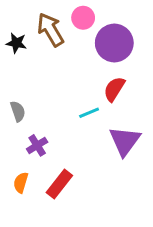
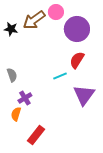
brown arrow: (50, 30) -> (34, 20), turned -95
orange semicircle: (21, 183) -> (16, 114), moved
red rectangle: (59, 184) -> (36, 135), moved

